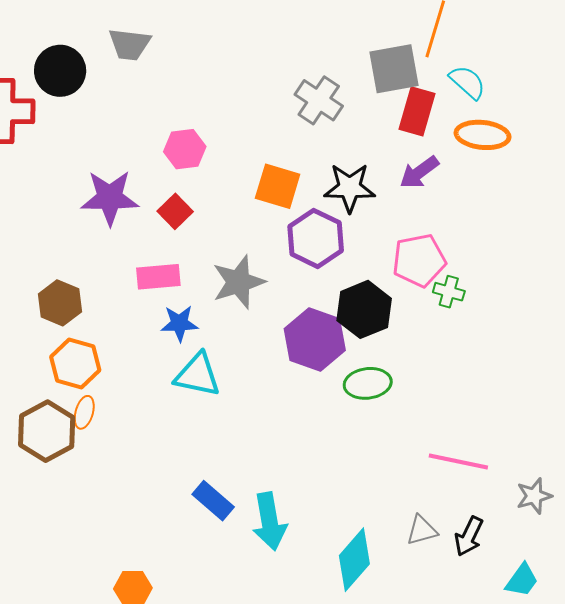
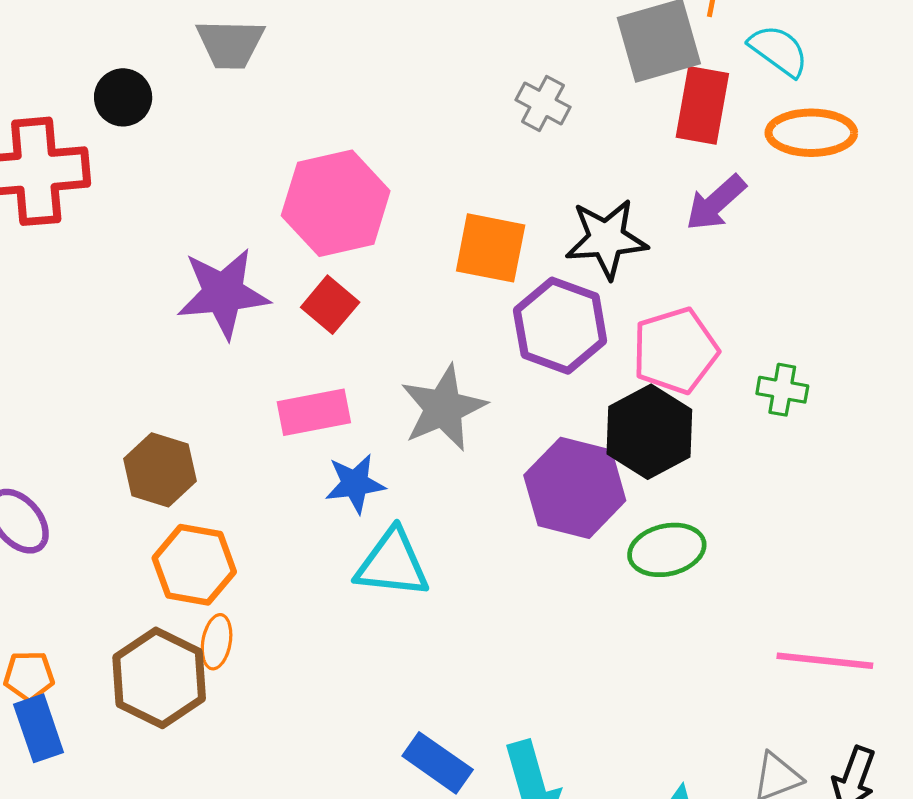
black circle: (60, 71) -> (123, 97), size x0.7
gray cross: (319, 100) -> (543, 103), size x0.7
pink hexagon: (185, 149) -> (336, 203), size x1.6
pink pentagon: (419, 260) -> (675, 351), moved

